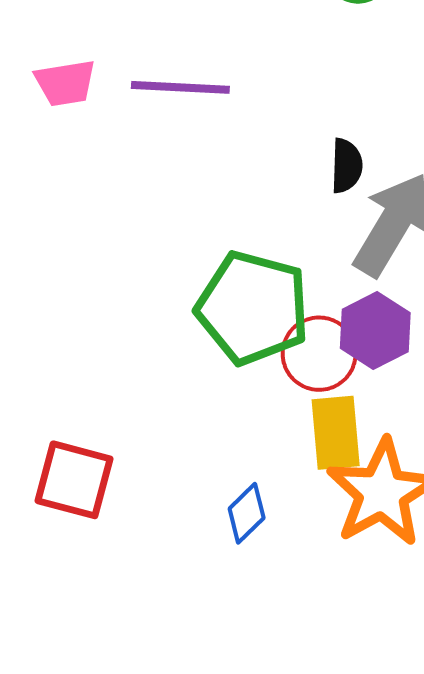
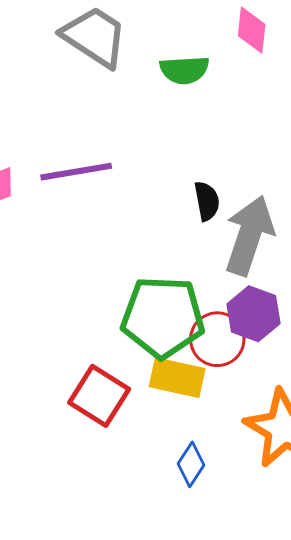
yellow rectangle: (336, 433) -> (177, 378), moved, turned -60
red square: (74, 480) -> (99, 396), moved, turned 30

